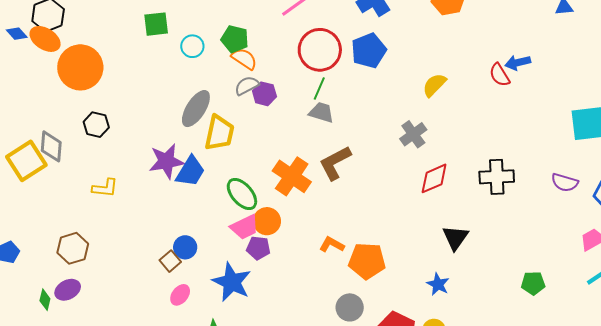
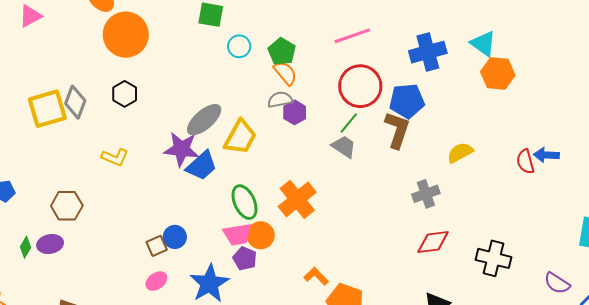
gray ellipse: (196, 109) -> (204, 120), moved
brown L-shape: (335, 163) -> (397, 130), moved, turned 120

